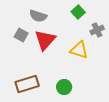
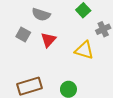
red triangle: (45, 40) -> (48, 40), size x0.7

